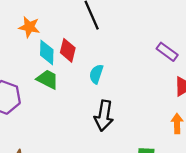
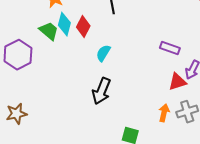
purple rectangle: (167, 52) -> (170, 48), turned -30
green trapezoid: (48, 79) -> (49, 31), moved

